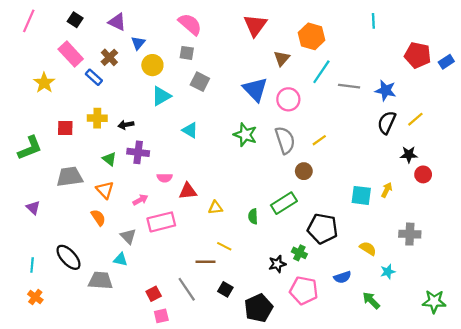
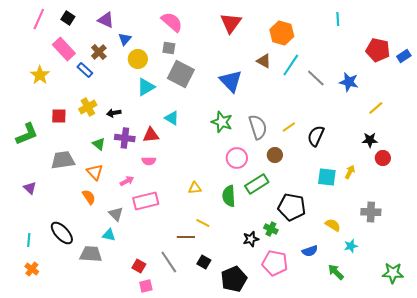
pink line: (29, 21) -> (39, 19), moved
brown triangle: (282, 58) -> (264, 61), moved, turned -42
gray square: (200, 82) -> (181, 74), size x1.5
gray line: (349, 86) -> (316, 78), turned 36
pink circle: (288, 99) -> (237, 158), moved
yellow cross: (97, 118) -> (88, 107), turned -30
black semicircle: (387, 123) -> (316, 136), moved
red triangle: (188, 191) -> (151, 135), moved
green semicircle: (253, 216) -> (229, 196), size x1.5
red square: (154, 294) -> (139, 266), turned -32

